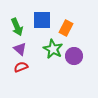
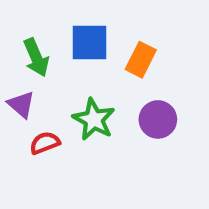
purple triangle: (20, 49) -> (21, 104), moved
green star: (53, 49) -> (94, 119), moved

